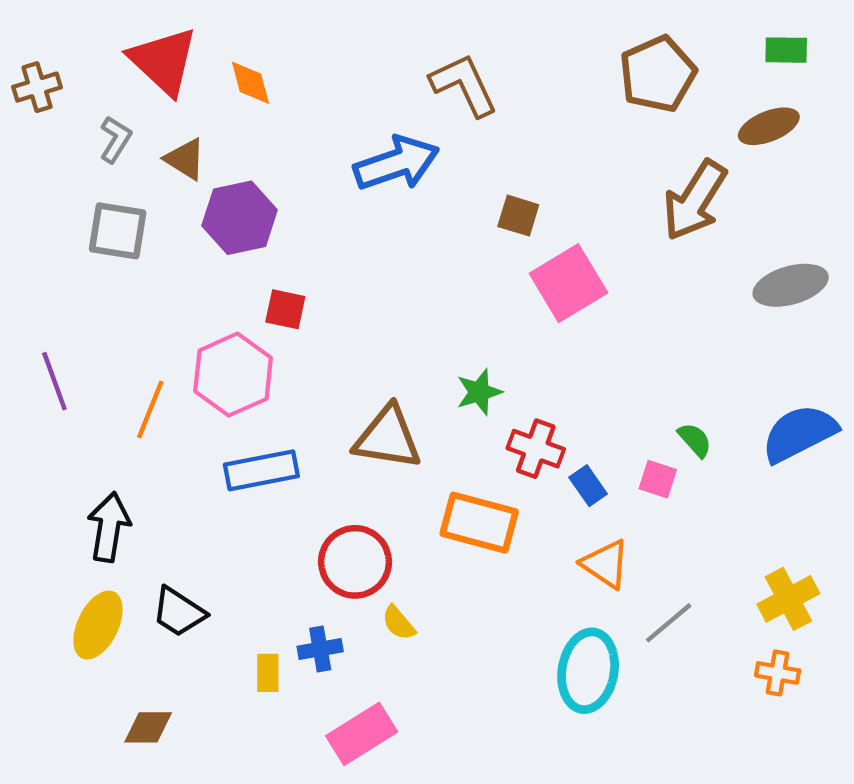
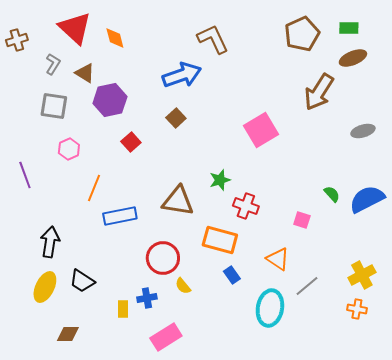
green rectangle: (786, 50) -> (349, 28), moved
brown square: (518, 216) -> (176, 118), moved, turned 30
gray ellipse: (791, 285) -> (363, 131), size x0.7
red square: (285, 309) -> (131, 142), turned 36
pink hexagon: (233, 375) -> (69, 149), moved, size x0.6
orange line: (150, 409) -> (94, 188), moved
green semicircle: (695, 440) -> (332, 194), moved
blue rectangle: (588, 486) -> (232, 275), moved

